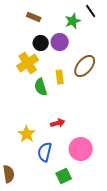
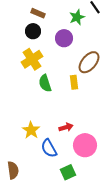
black circle: (41, 43) -> (33, 31), moved
yellow rectangle: (60, 77) -> (74, 82), moved
red arrow: (58, 123) -> (66, 127), moved
blue semicircle: (45, 152) -> (49, 148), turned -42

